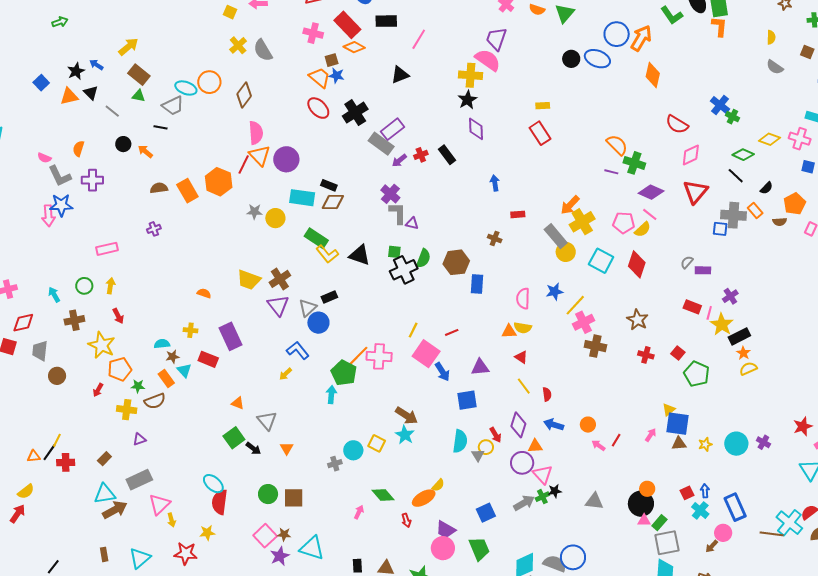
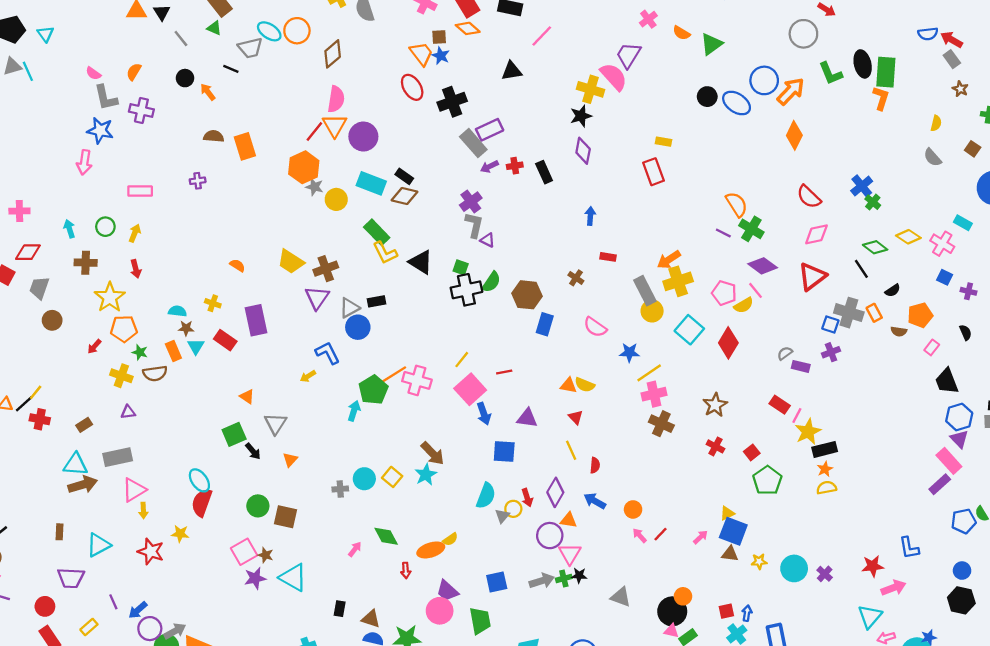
orange hexagon: (219, 182) -> (304, 167), moved
pink arrow: (48, 216) -> (84, 162), moved
purple cross: (730, 296) -> (831, 352), moved
pink semicircle: (523, 298) -> (595, 327), moved, turned -70

